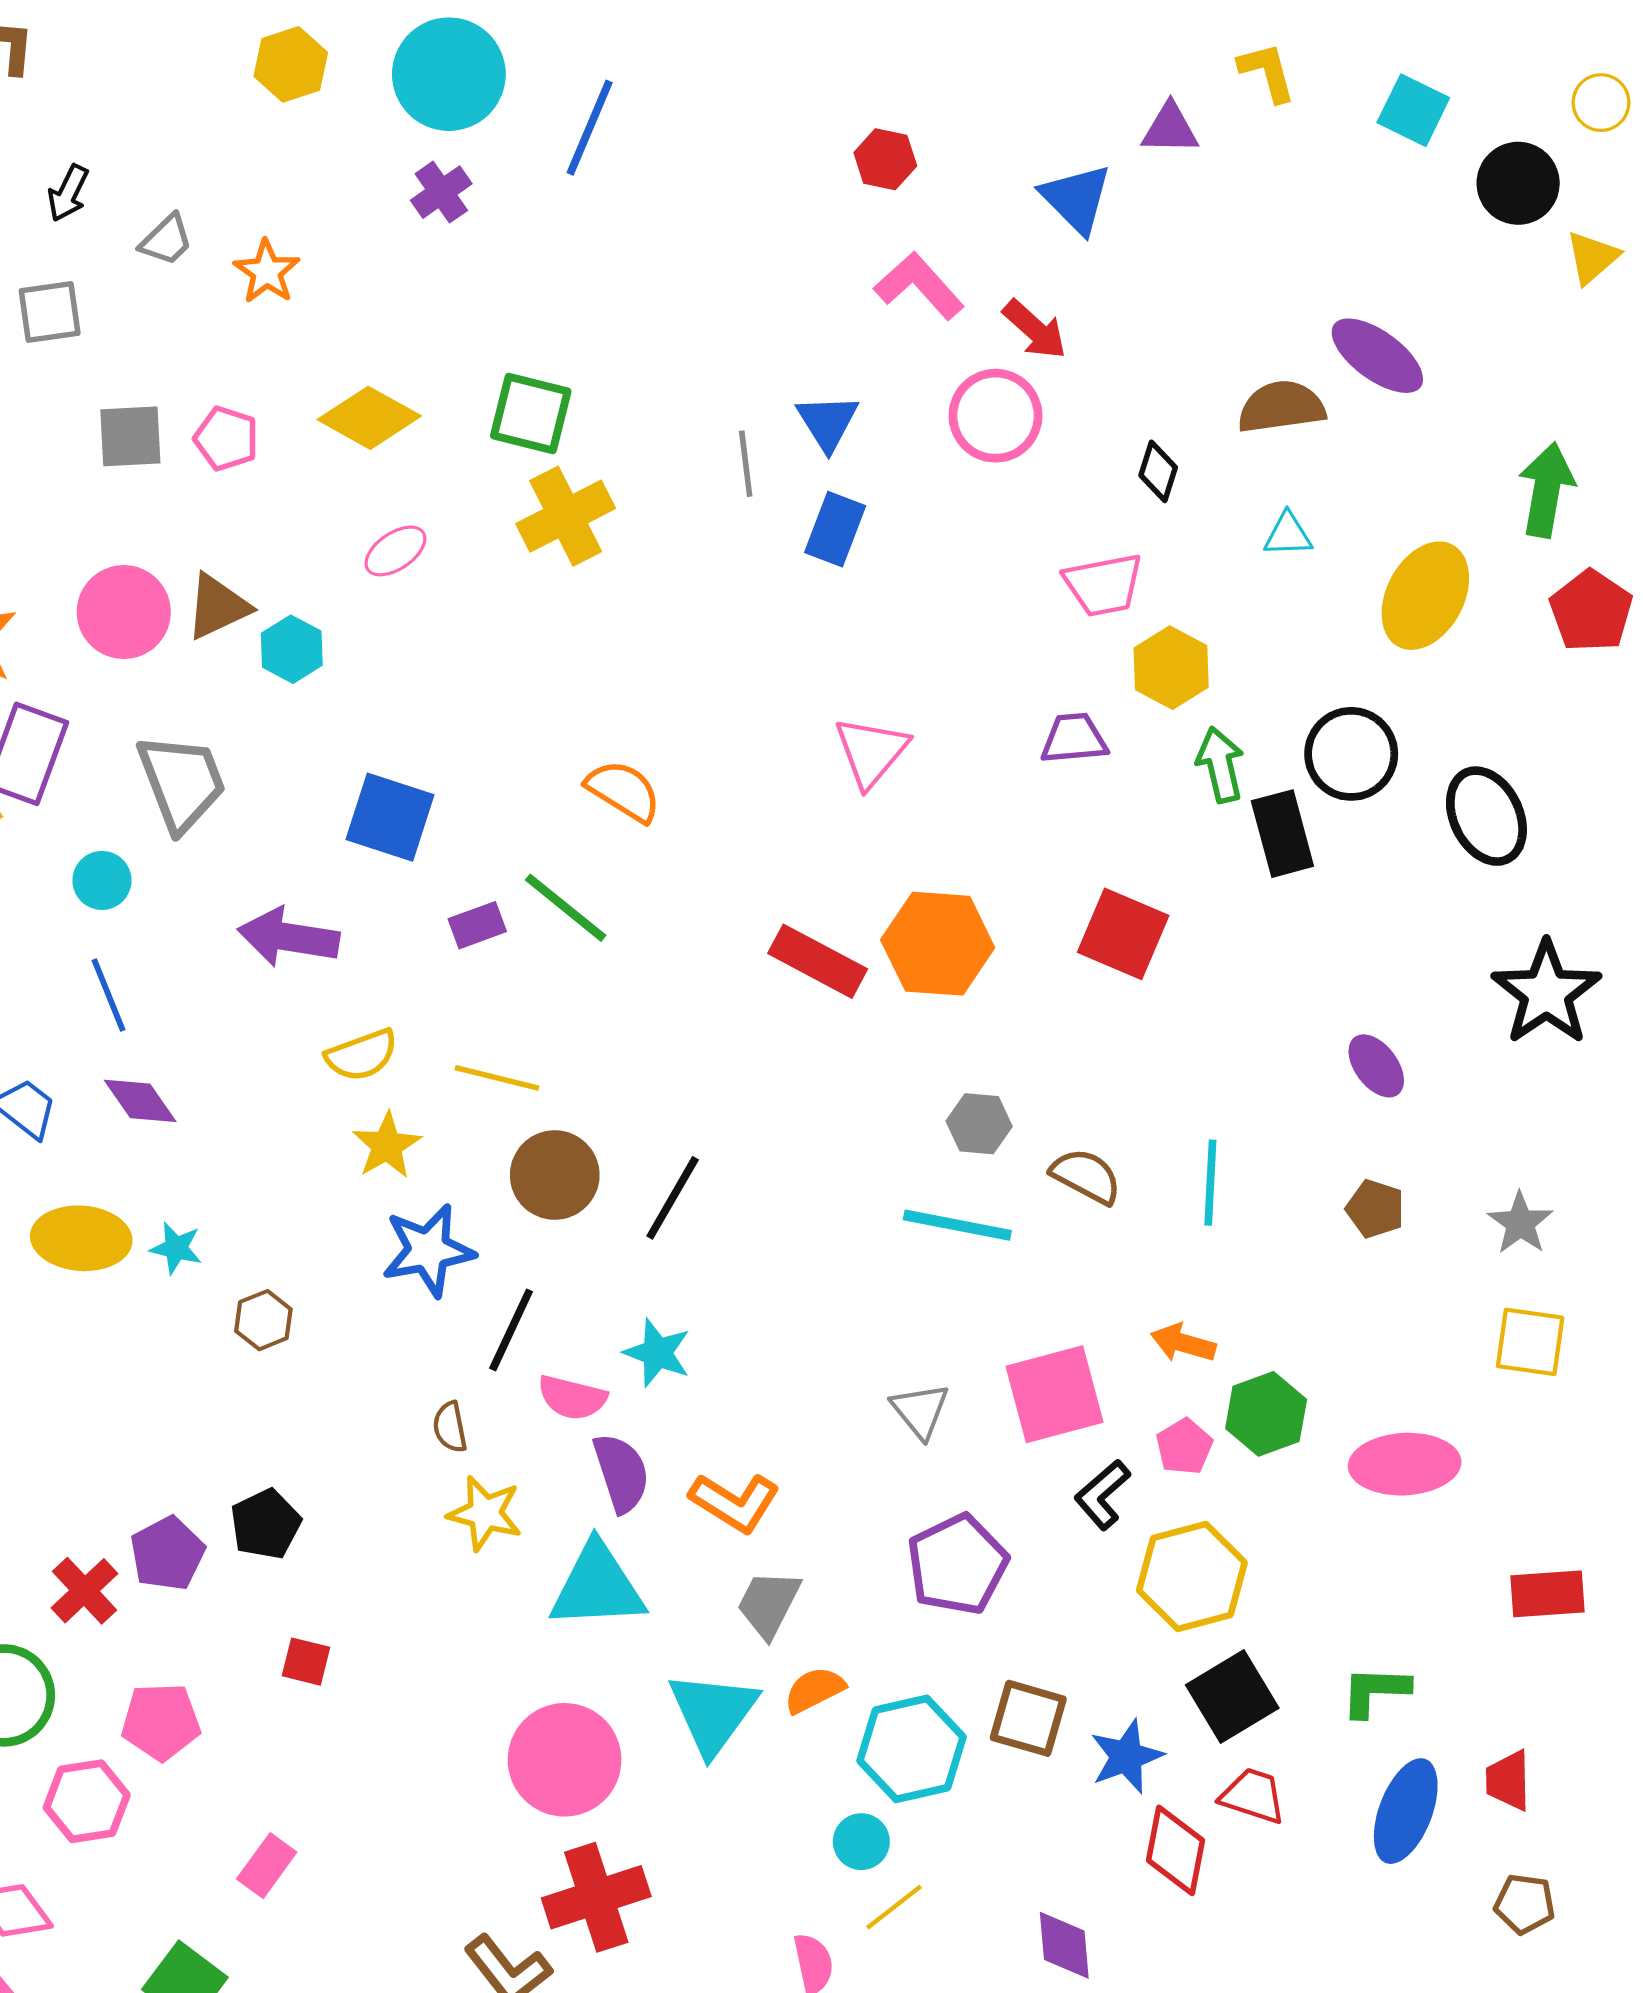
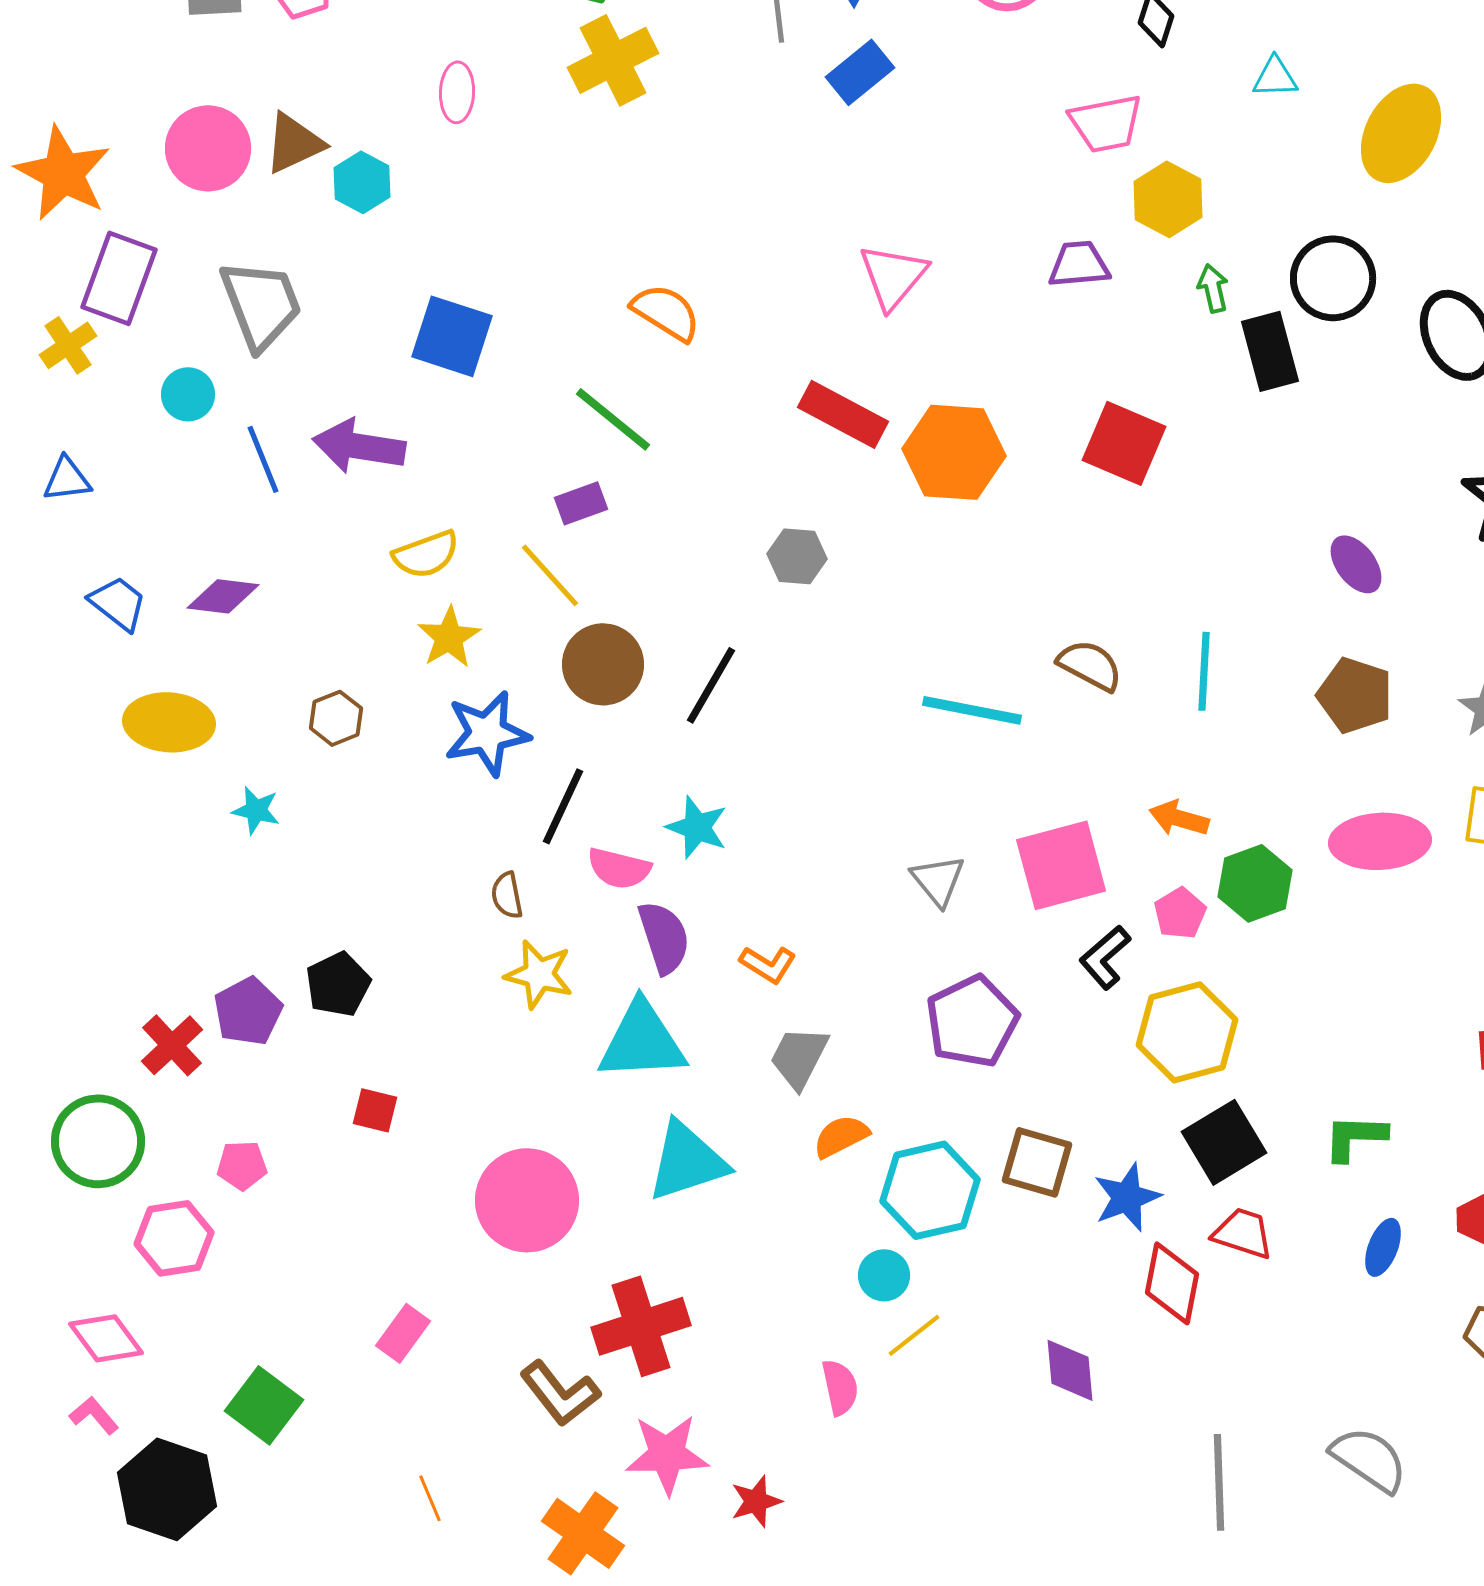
blue rectangle: (835, 529) -> (860, 72), turned 30
pink ellipse: (395, 551) -> (457, 92), turned -54
green arrow: (1220, 765) -> (1213, 288), size x0.7
purple rectangle: (477, 925) -> (581, 503), moved
red rectangle: (818, 961) -> (843, 414), moved
blue line: (109, 995) -> (263, 459), moved
yellow line: (497, 1078) -> (550, 575), turned 34
purple diamond: (140, 1101) -> (223, 596), turned -48
gray hexagon: (979, 1124) -> (797, 556), moved
brown pentagon: (1375, 1209) -> (1355, 695), size x1.4
cyan star: (176, 1248) -> (256, 810), moved
brown hexagon: (263, 1320) -> (336, 718), moved
pink ellipse: (1405, 1464) -> (1380, 841), moved
orange L-shape: (735, 1502) -> (768, 964), size x0.7
cyan triangle: (713, 1713) -> (687, 1161), moved, turned 36
pink pentagon: (161, 1722) -> (242, 1165), size x0.7
pink circle: (565, 1760) -> (527, 1200), moved
blue ellipse: (1406, 1811) -> (1383, 1247), size x0.6
pink rectangle: (267, 1866) -> (403, 1333), moved

